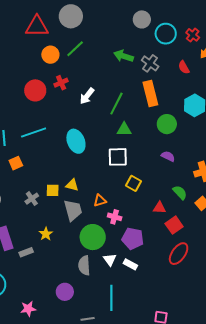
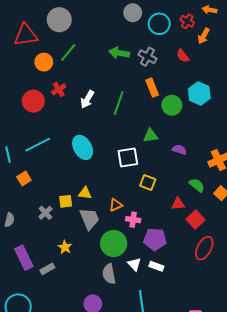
orange rectangle: (150, 94) -> (152, 88), size x0.7
green circle: (167, 124) -> (172, 105), moved
green triangle: (124, 129) -> (151, 136), moved

